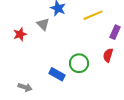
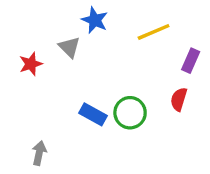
blue rectangle: (57, 74) -> (93, 114), moved
gray arrow: (25, 87) -> (39, 153), turned -96

